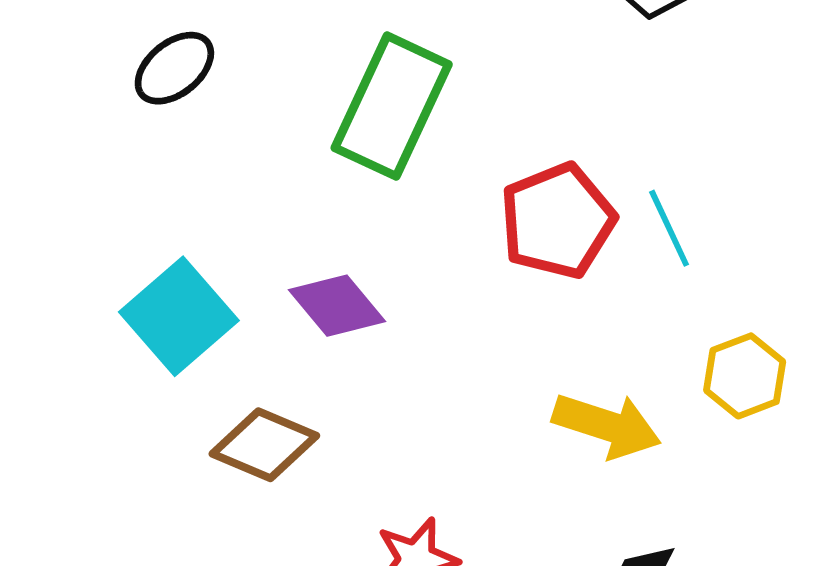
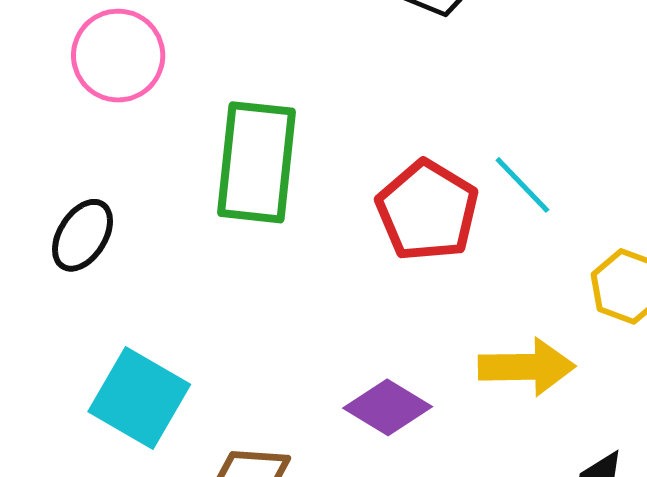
black ellipse: (174, 68) -> (83, 235), moved
purple diamond: (337, 306) -> (388, 407), moved

